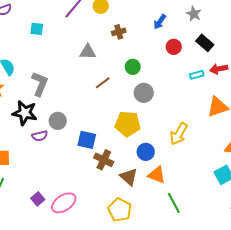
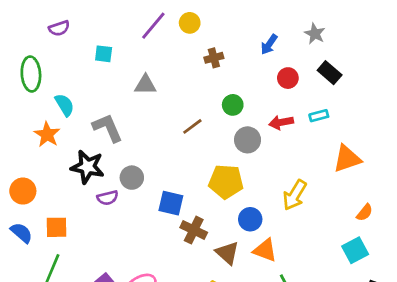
gray triangle: (88, 52) -> (145, 85), moved
red arrow: (219, 69) -> (281, 122), moved
gray L-shape: (40, 84) -> (108, 128), turned -45

